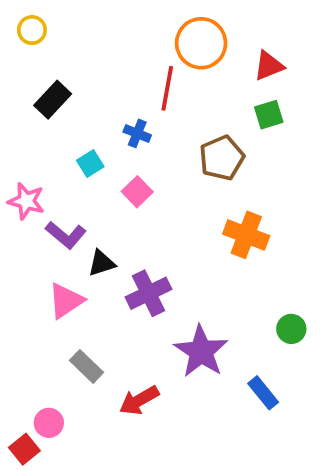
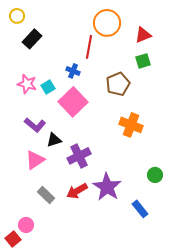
black rectangle: (53, 100) -> (32, 39), moved
pink square: (137, 192) -> (73, 102), size x1.8
pink star: (26, 201) -> (27, 84), moved
red arrow: (139, 400) -> (77, 191), moved

